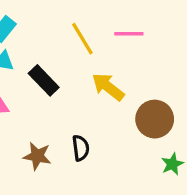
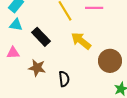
brown star: (37, 156) -> (37, 68), moved

